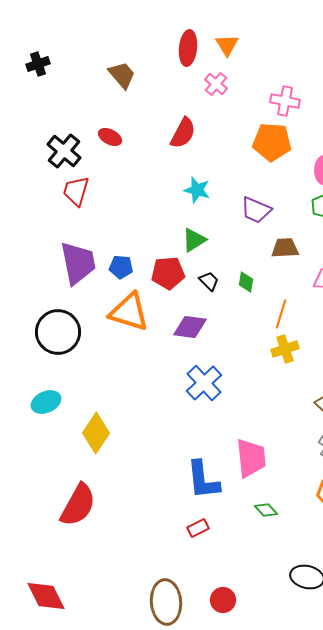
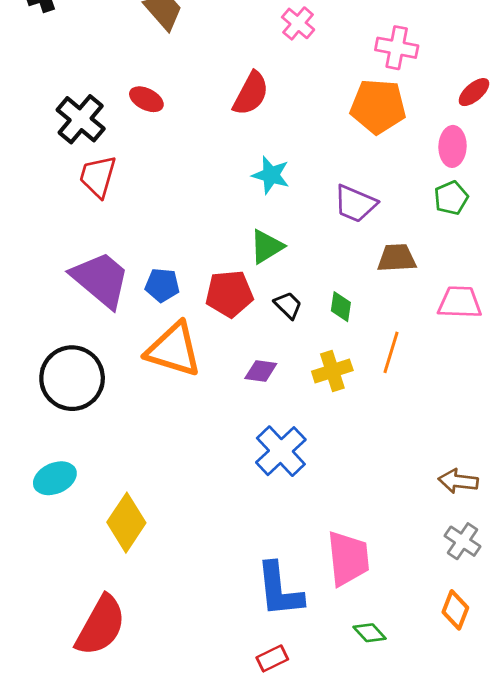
purple trapezoid: (78, 263) -> (101, 279), turned -39
purple diamond: (190, 327) -> (261, 371), size x0.7
yellow cross: (285, 349) -> (332, 371), moved

